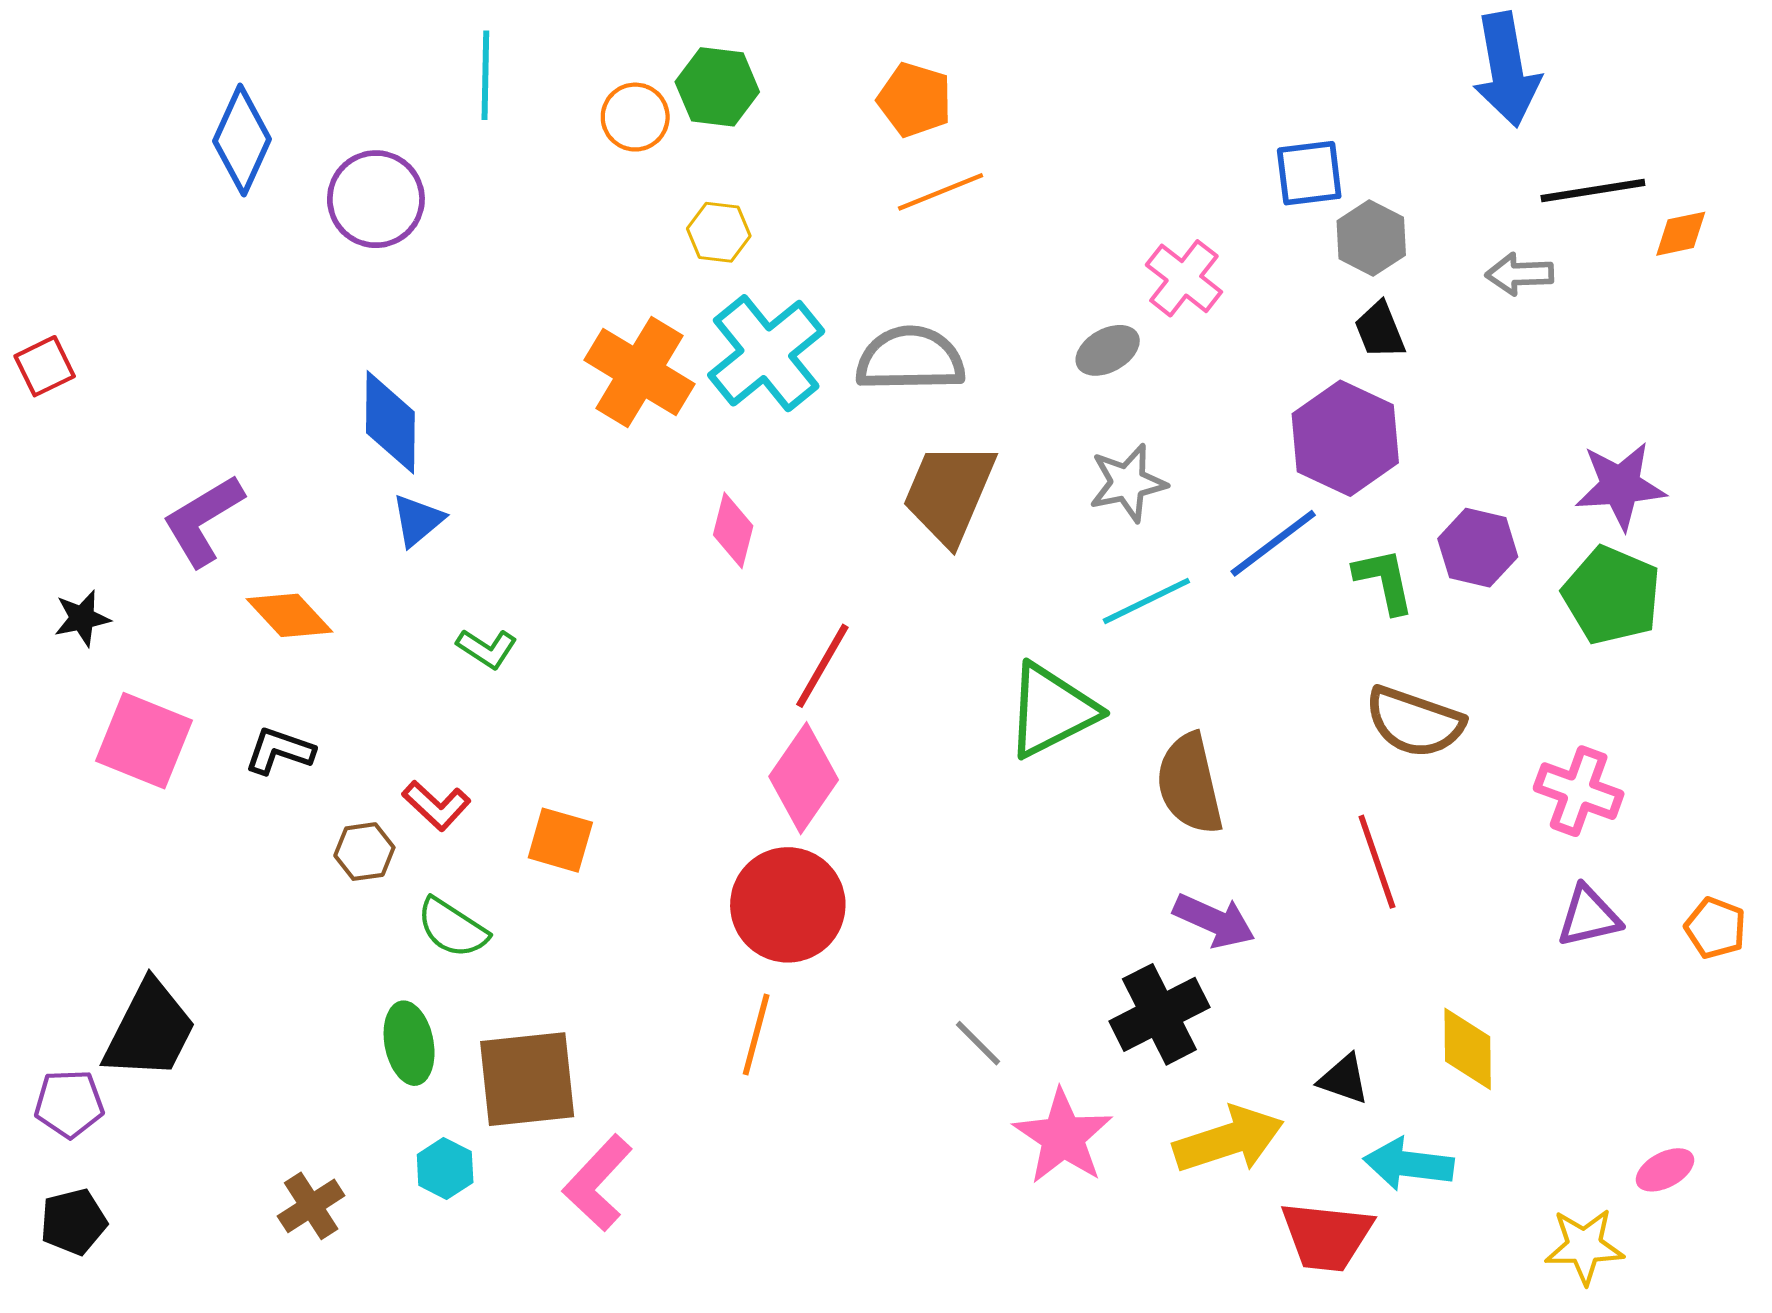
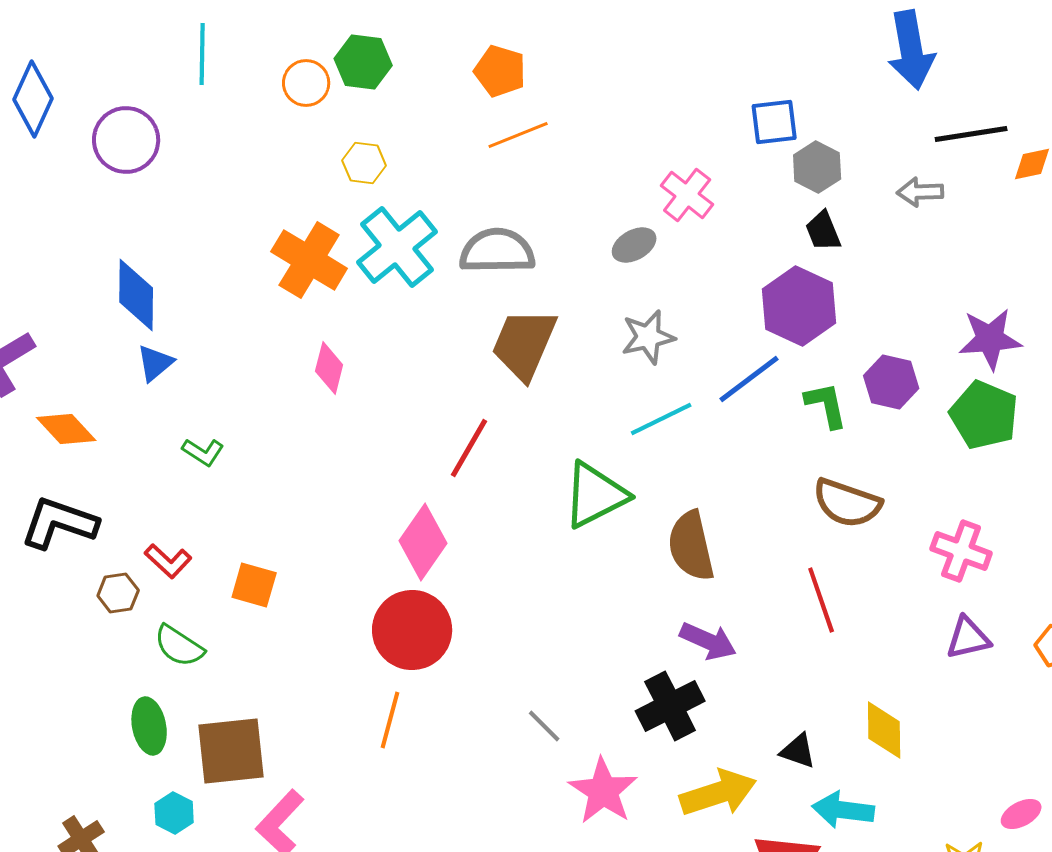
pink diamond: (733, 530) -> (329, 368), moved
red line: (822, 666) -> (469, 448), moved
black L-shape: (279, 751) -> (59, 523), size x1.6

